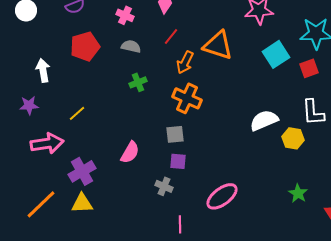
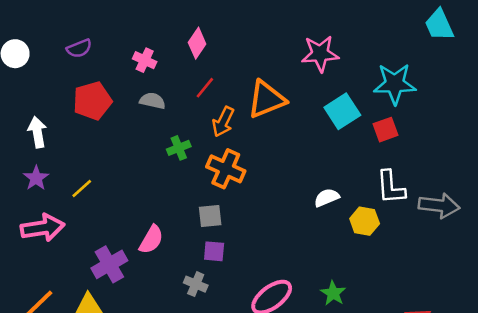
orange triangle: (218, 45) -> (266, 99), turned -40
green cross: (138, 82) -> (179, 148), moved
purple star: (29, 105) -> (36, 178), moved, turned -30
white semicircle: (264, 120) -> (327, 198), size x0.7
purple cross: (82, 171) -> (109, 264), moved
green star: (298, 193) -> (333, 293), moved

